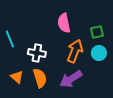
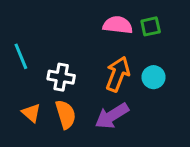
pink semicircle: (64, 23) -> (118, 25), moved, turned 108
green square: (97, 32) -> (151, 26), moved

